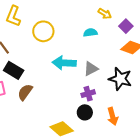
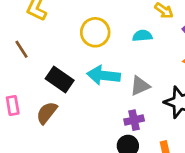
yellow circle: (43, 31) -> (95, 32), moved
black rectangle: (14, 70) -> (60, 79), moved

